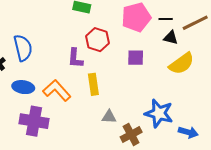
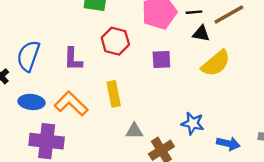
blue semicircle: (23, 48) -> (28, 56), turned -144
purple L-shape: (75, 58) -> (73, 59), moved
blue star: (159, 113) -> (193, 123), size x0.7

